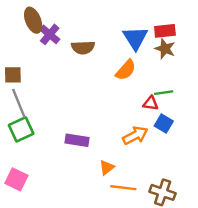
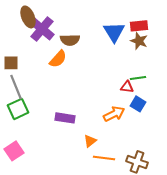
purple cross: (50, 34) -> (42, 29), size x1.4
orange semicircle: (126, 70) -> (58, 59), moved
pink square: (16, 179) -> (14, 151), turned 30

